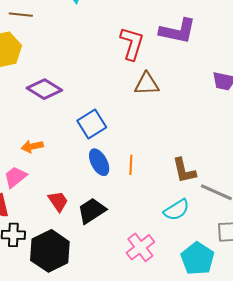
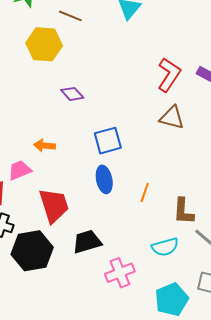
purple diamond: (44, 89) -> (72, 94), size x0.7
orange line: (131, 165) -> (145, 192), moved
red trapezoid: (58, 201) -> (54, 205), size x1.6
black trapezoid: (92, 211) -> (87, 242), moved

